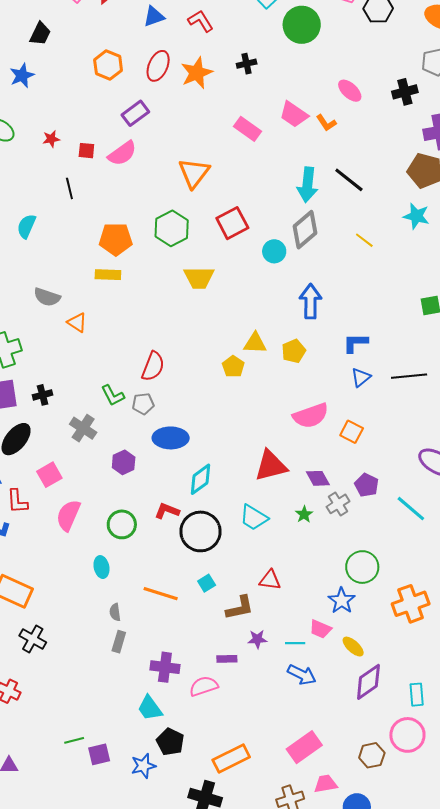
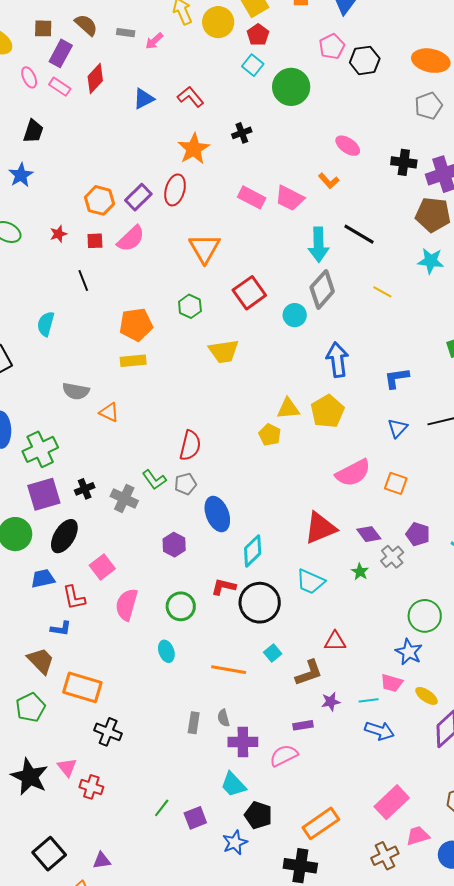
orange hexagon: (108, 65) -> (100, 200), moved
red ellipse: (158, 66) -> (175, 190), moved
black cross: (405, 92) -> (404, 162), moved, turned 30
pink trapezoid: (294, 114) -> (290, 198), moved
green hexagon: (172, 228) -> (190, 306), size x0.7
blue L-shape: (355, 343) -> (397, 378), moved
yellow pentagon: (294, 351) -> (327, 411), size x1.4
gray cross: (83, 428) -> (124, 499), moved
blue ellipse: (171, 438) -> (217, 514), turned 76
gray semicircle: (115, 612) -> (223, 718), moved
green line: (74, 740) -> (162, 808), moved, turned -30
purple square: (99, 754) -> (195, 818), moved

